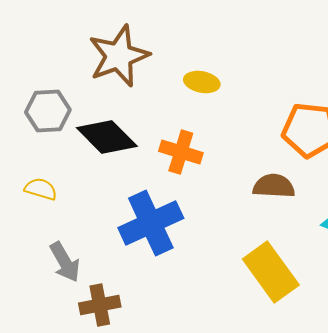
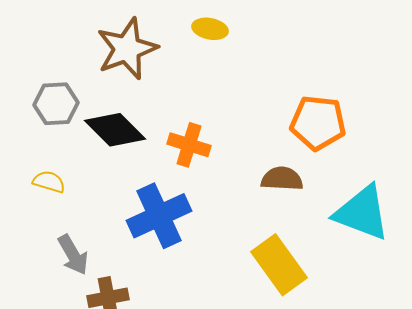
yellow ellipse: (202, 82) -> (210, 29), moved

